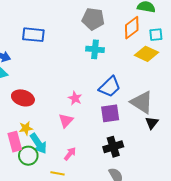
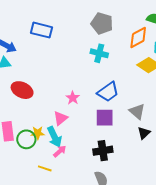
gray triangle: (142, 102) -> (137, 111), size x0.7
yellow star: (26, 128) -> (38, 133), moved
cyan arrow: (38, 143) -> (55, 137), moved
green circle: (28, 156) -> (26, 139), moved

